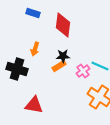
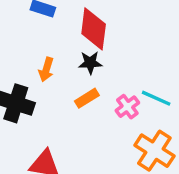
black star: (63, 56) -> (90, 63), moved

